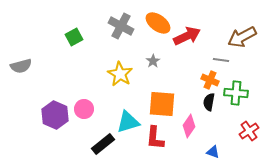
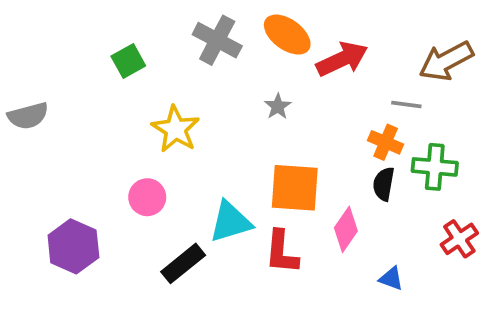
yellow star: (120, 74) -> (176, 129), moved
purple hexagon: (55, 115) -> (73, 246), moved

